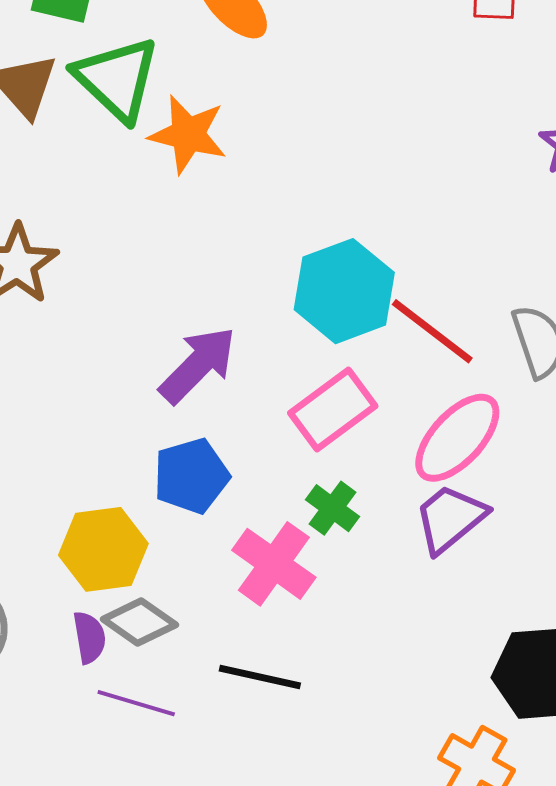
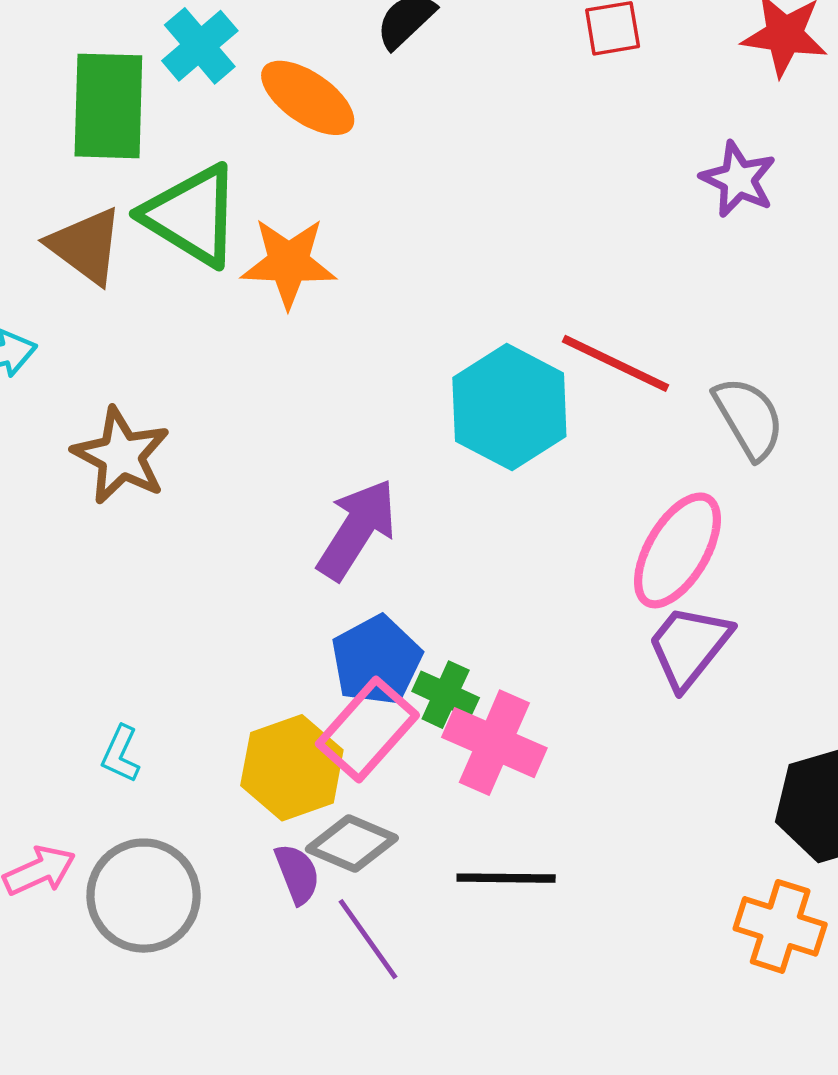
red line: (432, 331) -> (615, 363), moved
pink rectangle: (333, 409) -> (367, 729), moved
green cross: (333, 508) -> (446, 695), moved
purple line: (136, 703) -> (368, 939), turned 50

